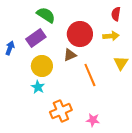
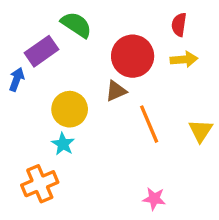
red semicircle: (116, 14) -> (179, 25), moved
purple rectangle: (36, 38) -> (41, 51), moved
yellow triangle: (121, 63) -> (201, 131), moved
orange cross: (61, 111) -> (40, 184), moved

